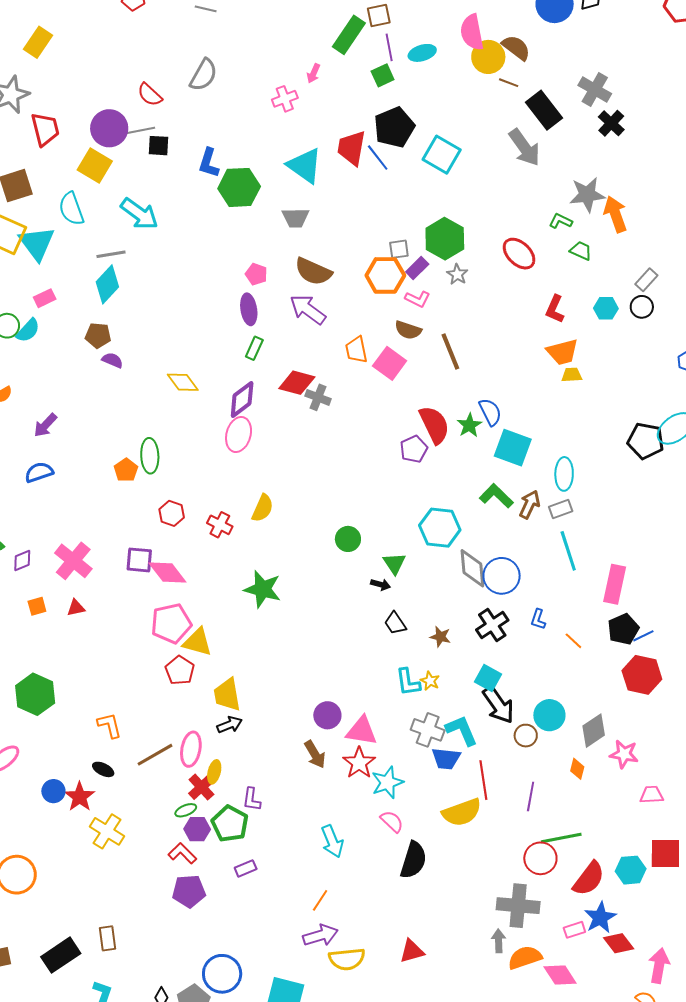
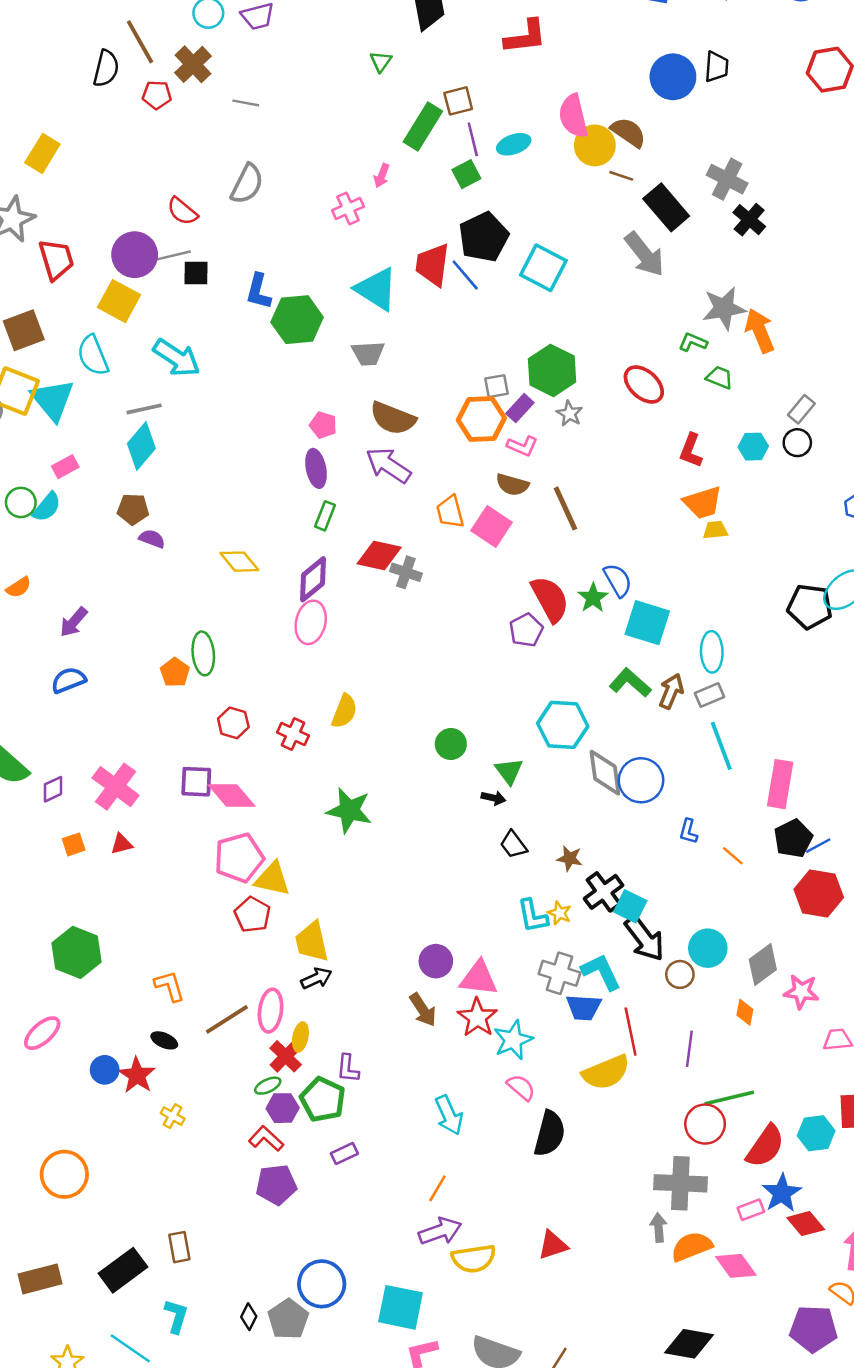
black cross: (492, 625) -> (604, 892), moved
yellow cross: (107, 831) -> (173, 1116), size x0.6

